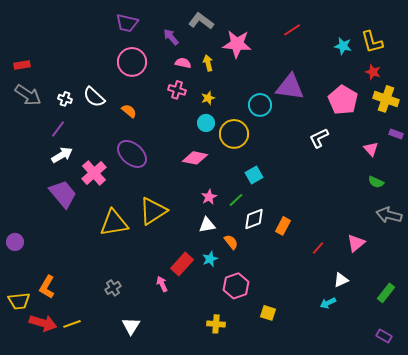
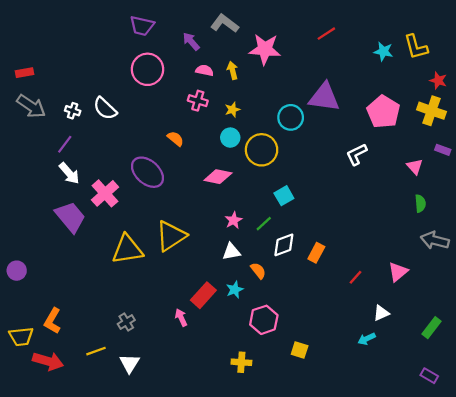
red star: (373, 72) -> (438, 81), moved
orange semicircle: (129, 111) -> (175, 139), moved
white arrow: (62, 155) -> (69, 173), turned 80
green semicircle: (376, 182) -> (420, 203), turned -119
yellow line: (72, 324) -> (96, 351), moved
white triangle: (131, 326) -> (130, 363), moved

